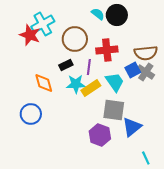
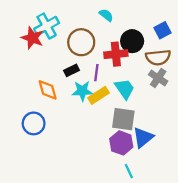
black circle: (117, 15) -> (132, 41), moved
blue square: (133, 70) -> (162, 30), moved
purple hexagon: (100, 135) -> (121, 143), moved
cyan line: (146, 158) -> (129, 171), moved

